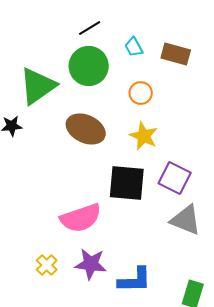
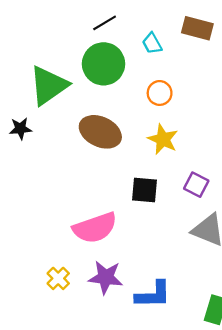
brown rectangle: (176, 54) -> (197, 28), moved
purple square: (175, 178) -> (196, 185), size x0.7
black square: (127, 183) -> (144, 190), size x0.7

